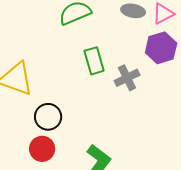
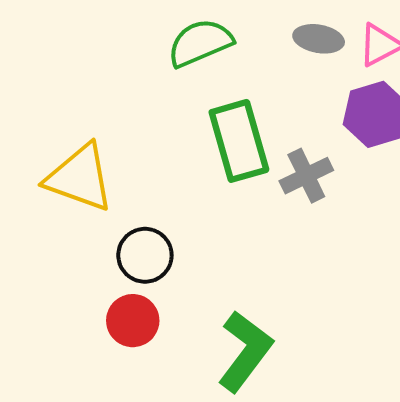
green rectangle: (94, 61) -> (239, 141), size x1.4

